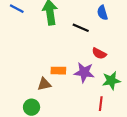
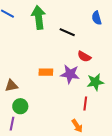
blue semicircle: (102, 13) -> (97, 18), moved
brown triangle: (44, 84) -> (11, 86), moved

